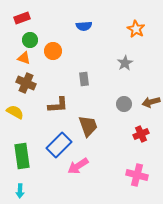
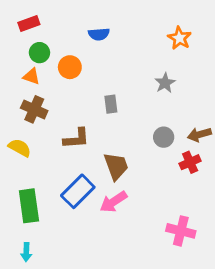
blue semicircle: (84, 26) -> (99, 34), moved
red cross: (141, 134) -> (190, 162), moved
pink arrow: (78, 166) -> (113, 202), moved

